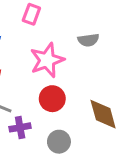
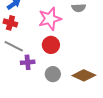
brown diamond: (103, 114) -> (84, 75), moved, turned -55

